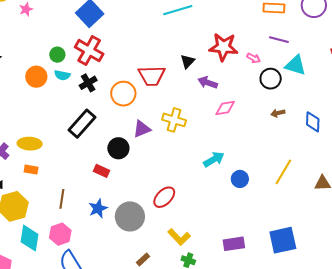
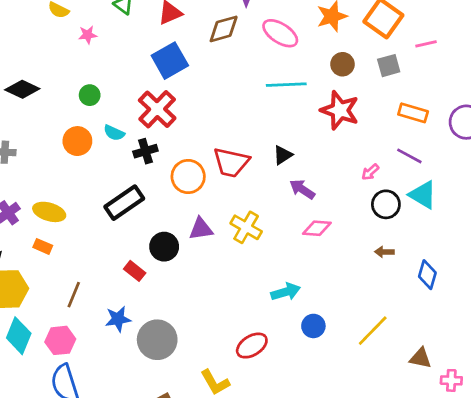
red star: (223, 47) -> (340, 110), moved
green circle: (57, 55) -> (90, 95), moved
pink arrow: (254, 58) -> (370, 172), turned 96
orange circle: (36, 77) -> (77, 141), moved
red ellipse: (164, 197) -> (252, 346), moved

